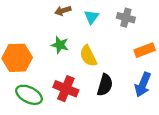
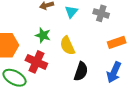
red cross: (66, 89) -> (36, 62), moved

